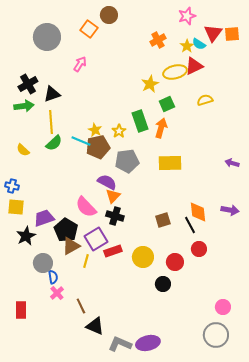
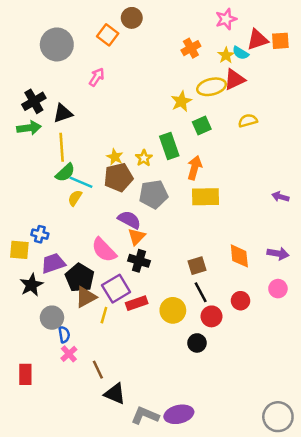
red triangle: (213, 33) -> (257, 40), turned 36
orange arrow: (161, 128) -> (195, 168), moved
cyan line: (81, 141) -> (81, 182), moved
yellow semicircle: (23, 150) -> (75, 198), moved, turned 80
blue cross: (12, 186) -> (40, 234), moved
black line: (190, 225) -> (201, 292), moved
pink circle: (223, 307) -> (278, 289), moved
gray circle: (216, 335) -> (278, 417), moved

